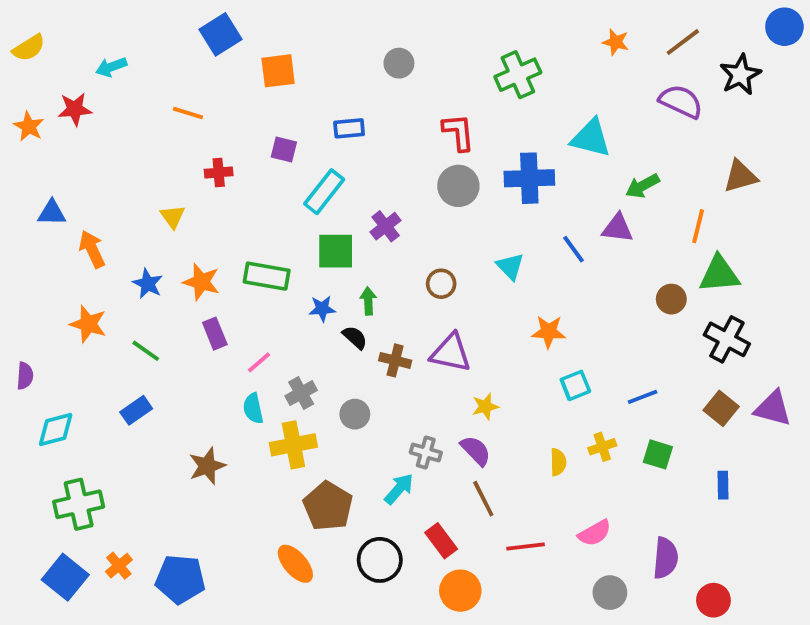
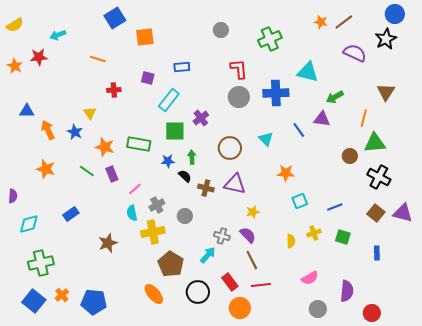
blue circle: (784, 27) -> (395, 14), moved
brown line: (683, 42) -> (344, 22), moved
gray circle: (399, 63) -> (221, 30), moved
brown triangle: (740, 176) -> (386, 92), turned -42
blue star: (148, 284) -> (75, 132), moved
brown circle: (441, 284) -> (230, 148), size x1.5
green line: (146, 351) -> (87, 171), moved
red line: (526, 546) -> (261, 285), moved

